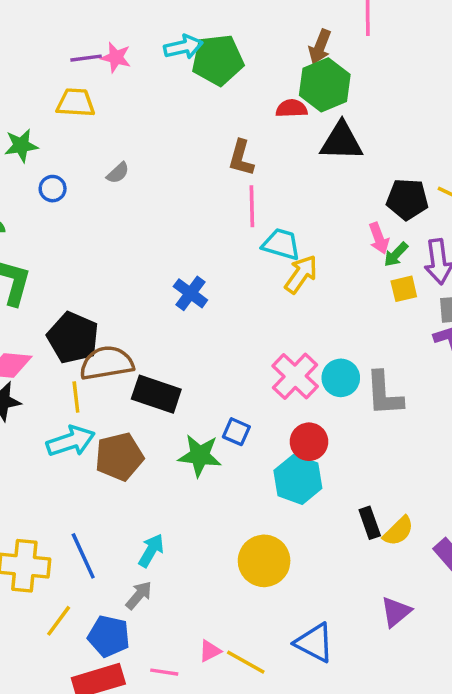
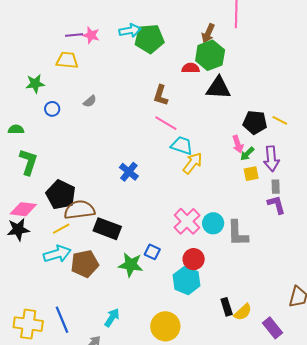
pink line: (252, 206) -> (166, 123), turned -60
yellow line: (76, 397) -> (61, 229), turned 66
cyan arrow: (151, 550) -> (112, 318), moved

